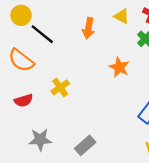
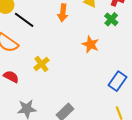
red semicircle: (24, 101) -> (11, 77), turned -133

